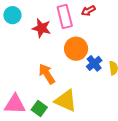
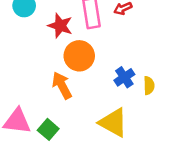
orange circle: (76, 49) -> (79, 56), moved
yellow triangle: (66, 101) -> (113, 123), moved

